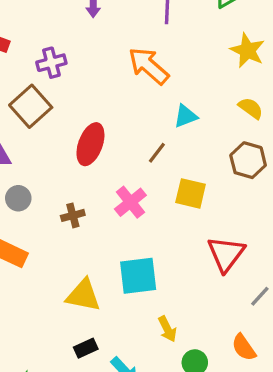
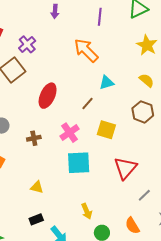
purple cross: (51, 63) -> (27, 44), turned -30
cyan square: (138, 276) -> (79, 163), moved
yellow triangle: (83, 295) -> (37, 187), size x0.6

